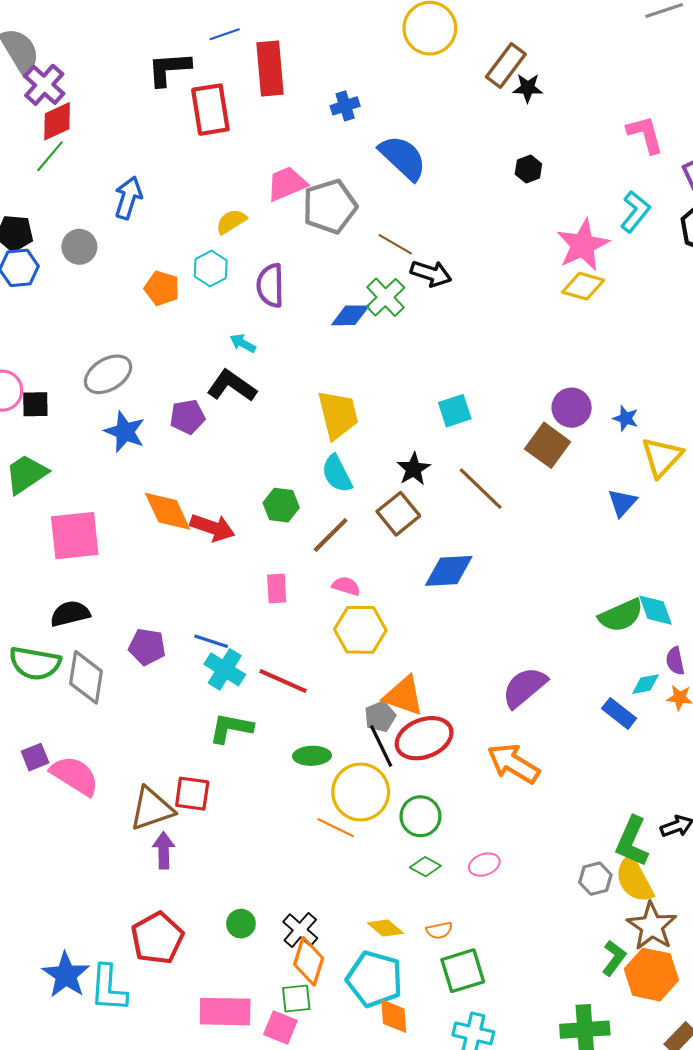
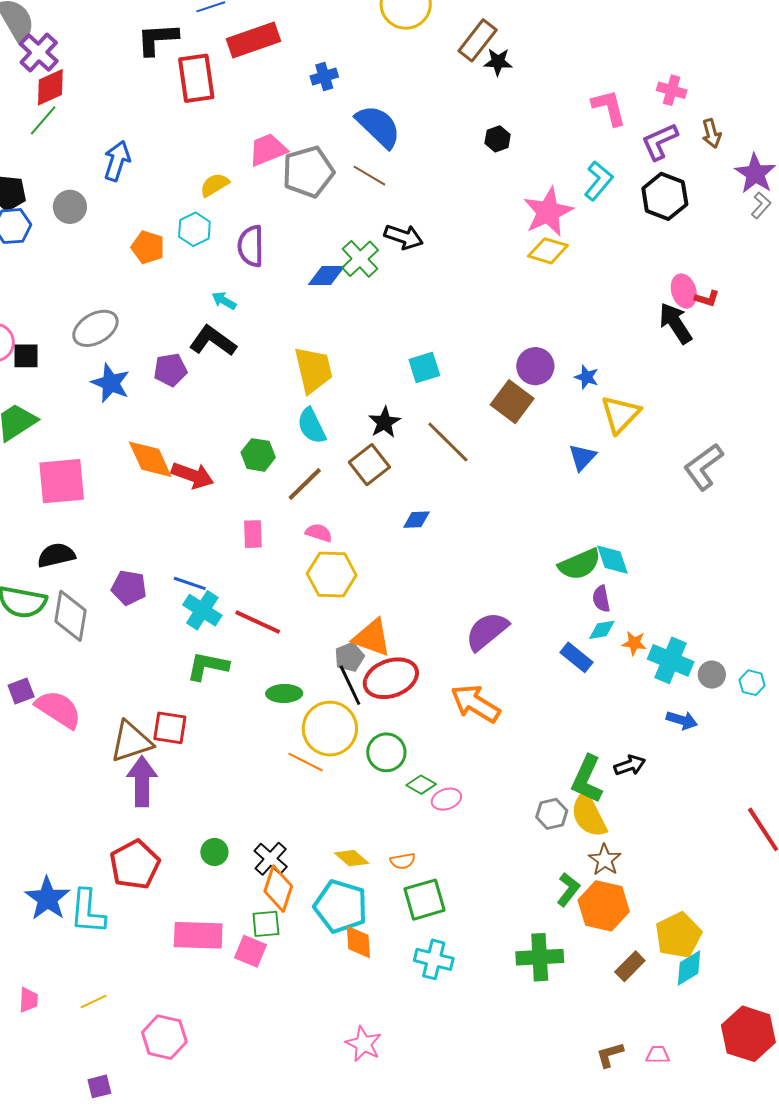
red rectangle: (270, 68) -> (253, 40), turned 75
brown line: (395, 244) -> (369, 176), moved
blue diamond: (449, 571) -> (417, 520), size x0.6
purple semicircle: (675, 661) -> (601, 599), moved
purple arrow: (164, 850) -> (142, 781), size x1.4
green diamond: (425, 867) -> (421, 785), moved
brown star: (652, 926) -> (605, 860), size x0.7

